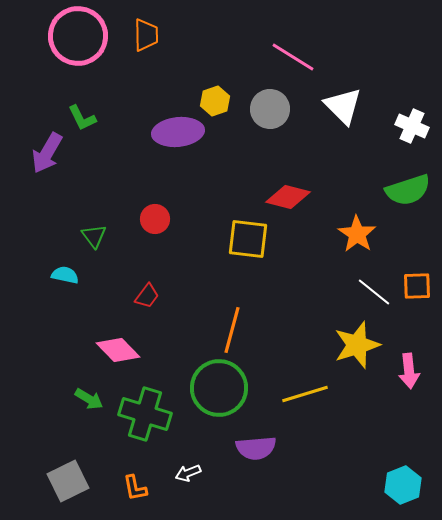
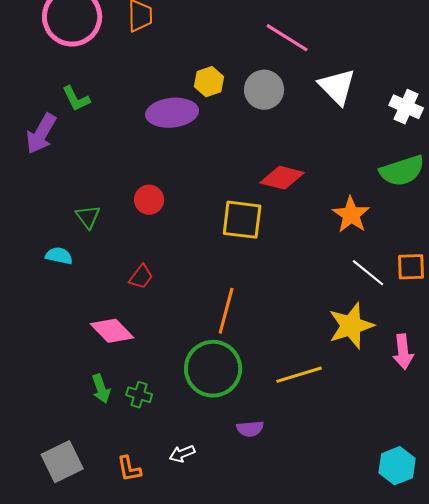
green arrow: (89, 399) -> (101, 389), moved, turned 40
green cross: (145, 414) -> (139, 395), size x0.5
purple semicircle: (256, 448) -> (250, 429), size x0.7

